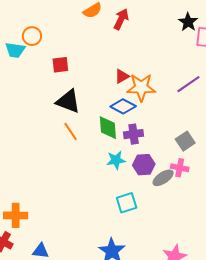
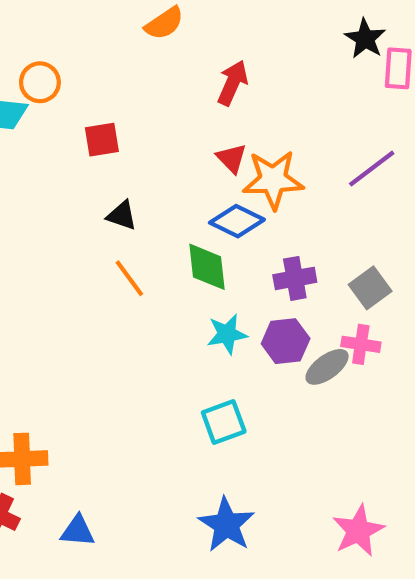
red arrow: (121, 19) -> (233, 83), moved
red triangle: (122, 76) -> (232, 158), turned -42
black triangle: (68, 101) -> (122, 215), size x0.6
purple cross: (134, 134) -> (295, 278), moved
cyan square: (127, 203) -> (224, 422), moved

